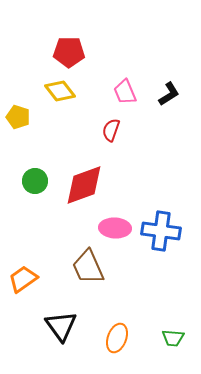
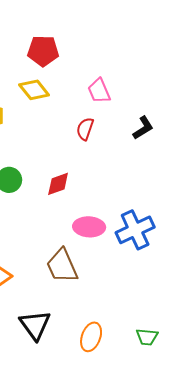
black L-shape: (169, 94) -> (143, 128), moved
red diamond: (84, 185) -> (58, 184), size x0.6
blue cross: (161, 231) -> (135, 230), turned -33

